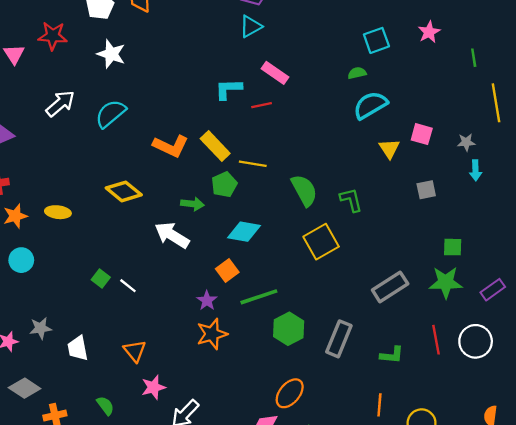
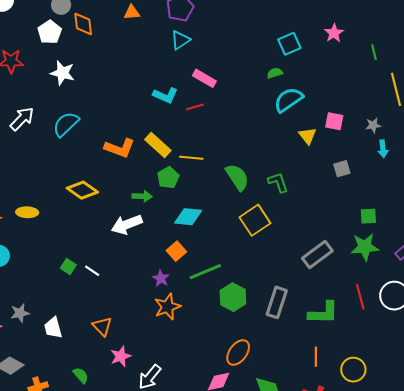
cyan L-shape: (228, 89) -> (165, 95), turned -150
white arrow: (172, 235) -> (127, 224), turned -48
green L-shape: (392, 355) -> (323, 313), size x1.5

